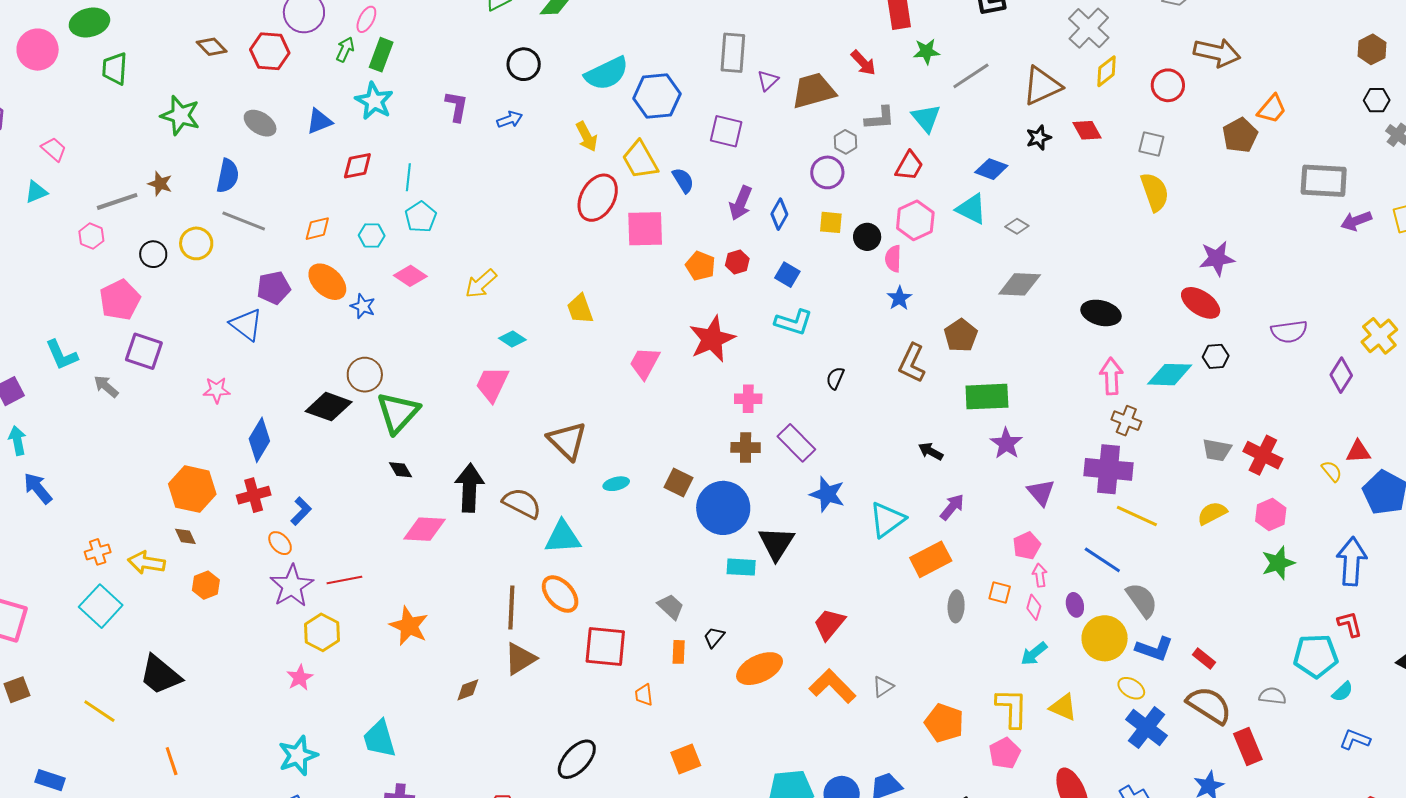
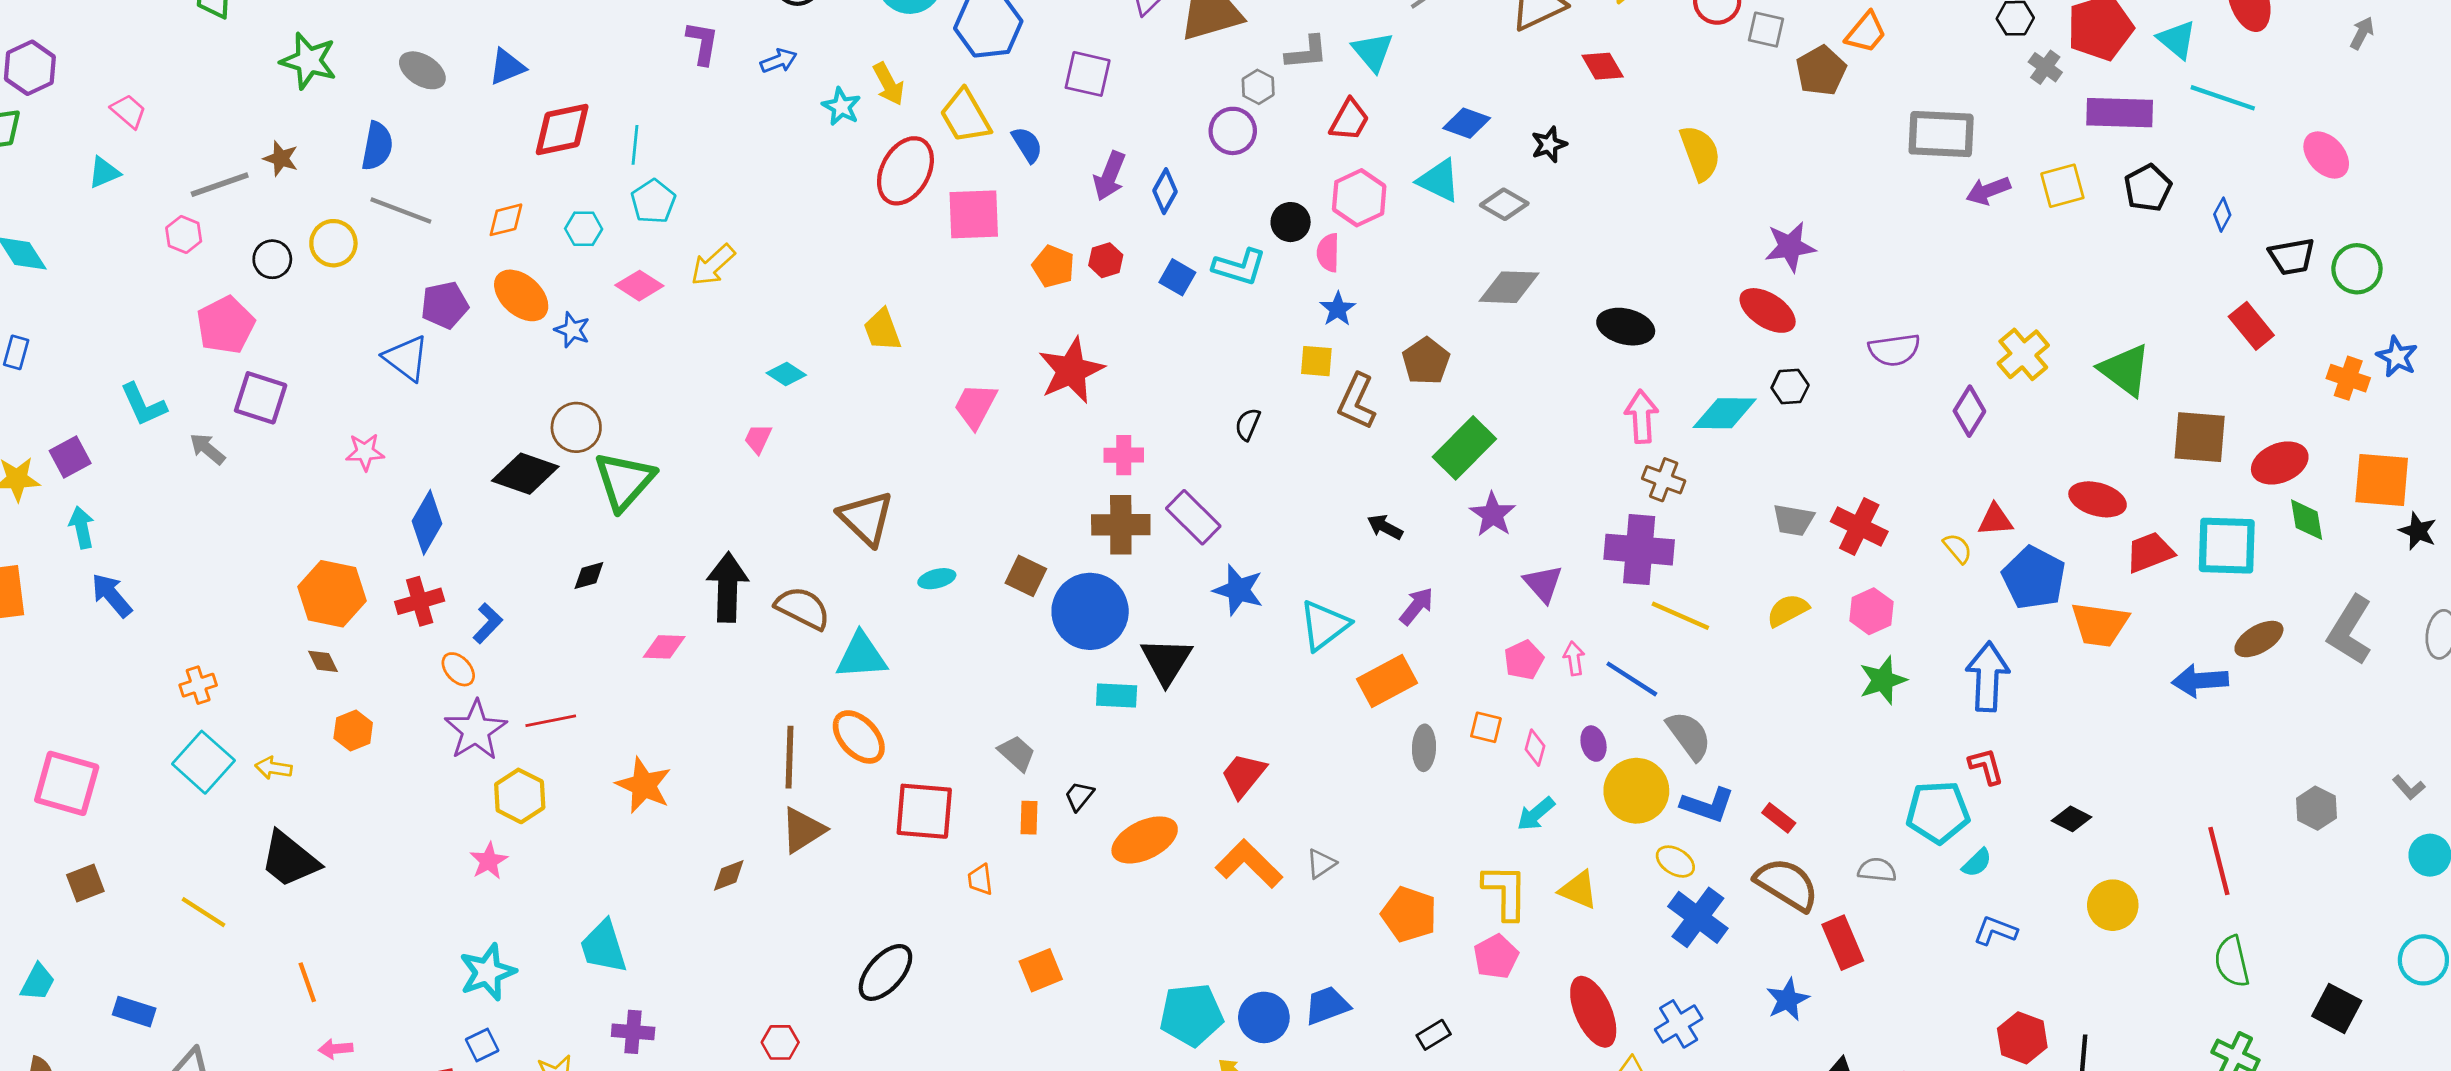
cyan star: (374, 101) -> (841, 107), moved, size x0.7
black star: (1039, 138) -> (1549, 144), moved
gray square: (1151, 144) -> (1766, 30), moved
red diamond: (357, 166) -> (562, 129), size x1.4
yellow square: (831, 222) -> (1316, 361), moved
gray diamond: (1017, 226) -> (1504, 204), size x1.4
yellow arrow: (481, 284) -> (713, 265), moved
cyan L-shape: (794, 322) -> (1239, 267), moved
pink trapezoid: (492, 384) -> (758, 439), size x0.6
green rectangle: (987, 397) -> (1464, 448), turned -42
brown cross: (746, 448) -> (1121, 525), size x1.4
black diamond: (400, 470) -> (589, 575), moved, turned -75
pink diamond: (424, 529) -> (664, 647), size x0.7
yellow arrow: (146, 563) -> (274, 768), moved, size x0.7
pink arrow: (1040, 575) -> (1574, 658), moved

